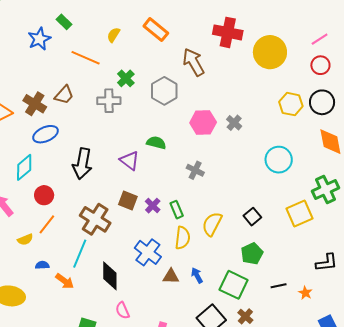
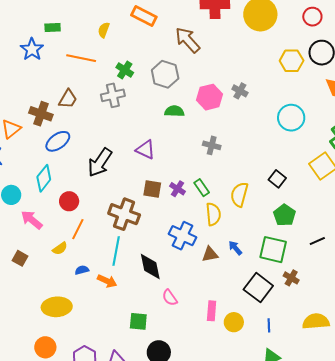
green rectangle: (64, 22) -> (53, 28), turned -35
green semicircle: (156, 143) -> (174, 111), moved
black arrow: (82, 164) -> (100, 162), turned 36

